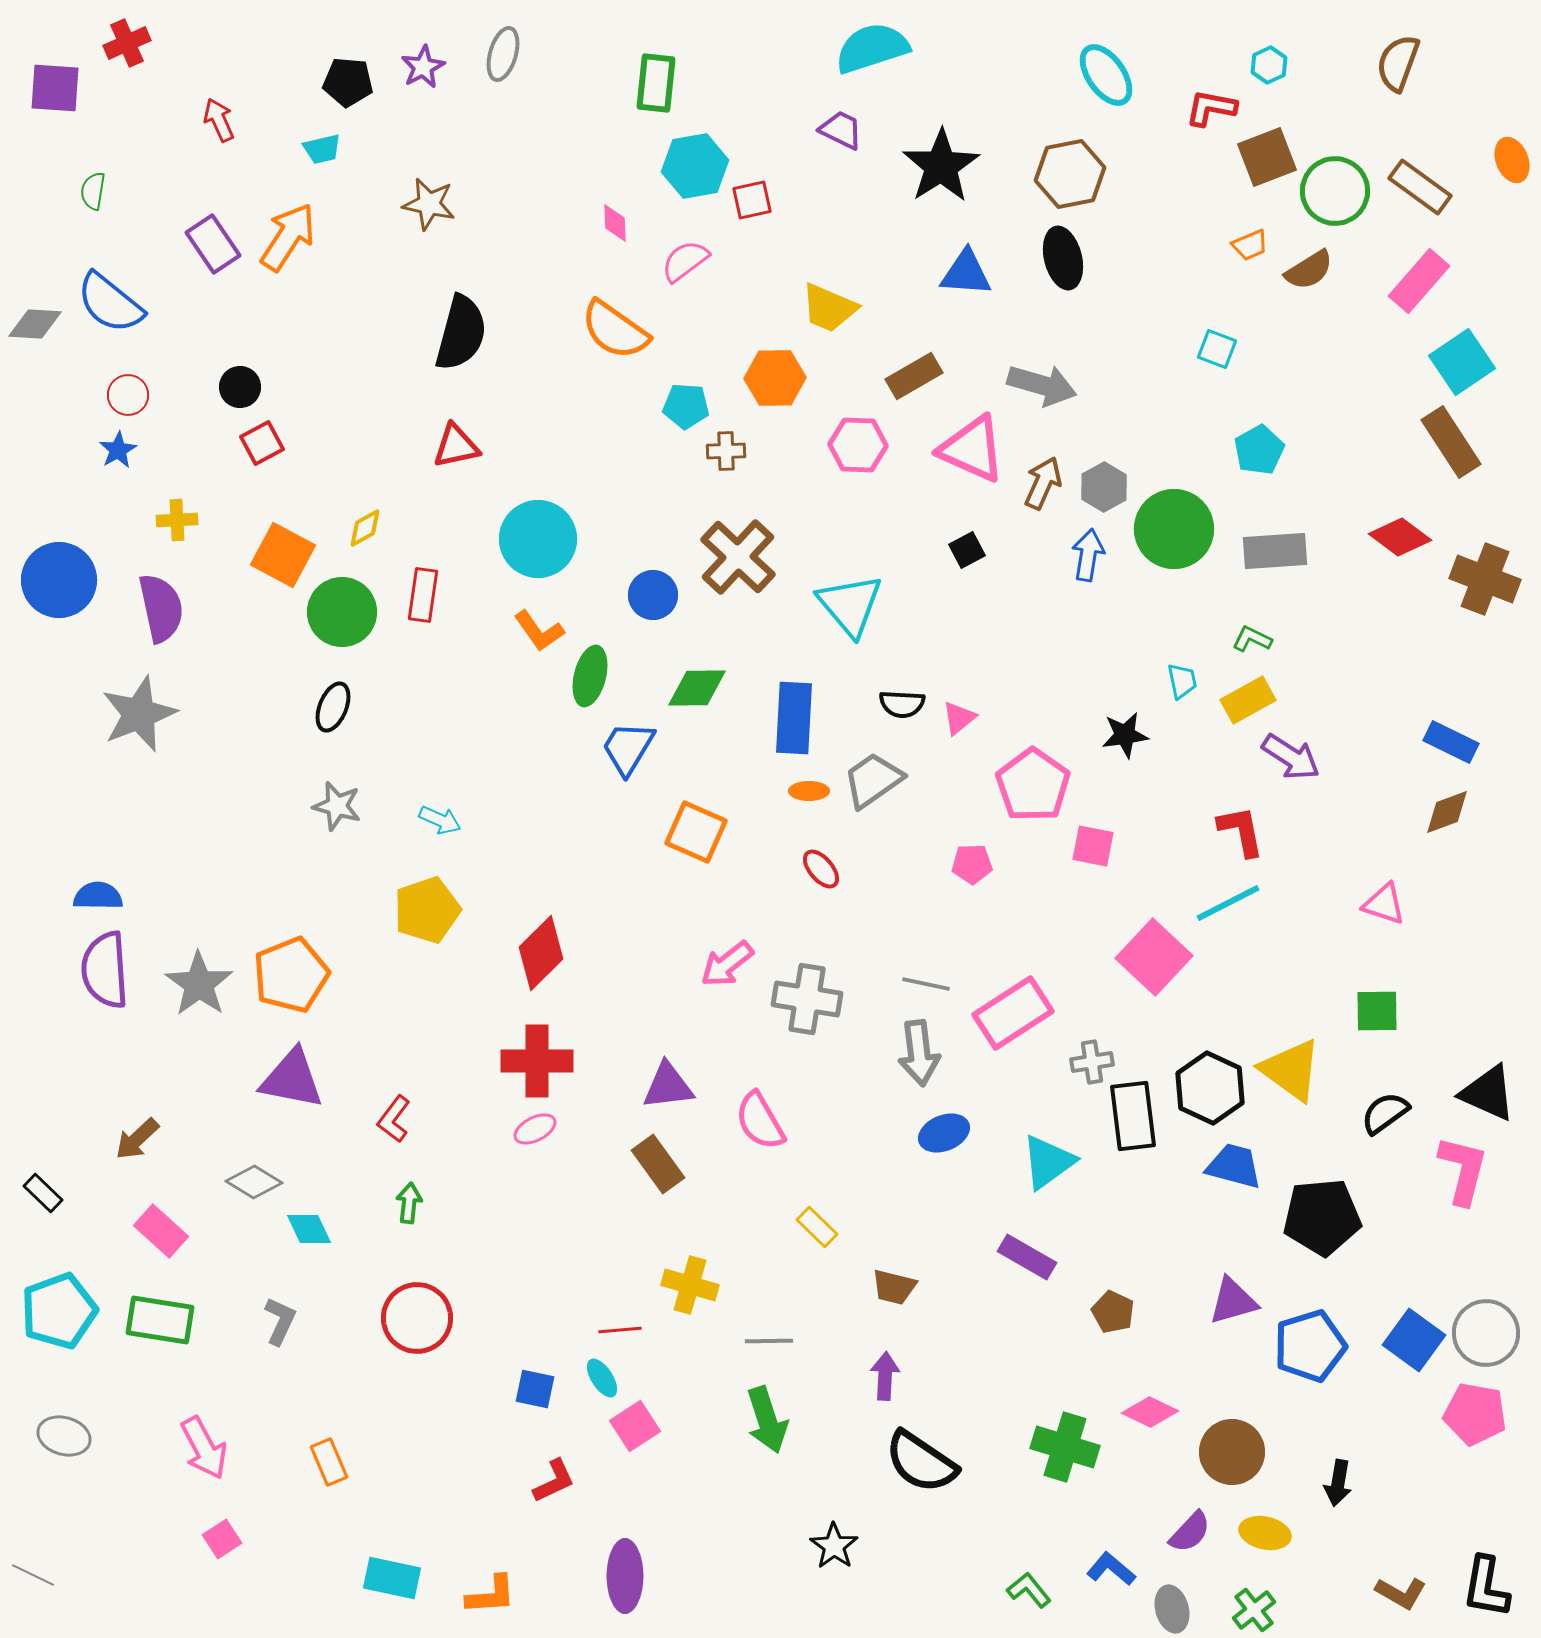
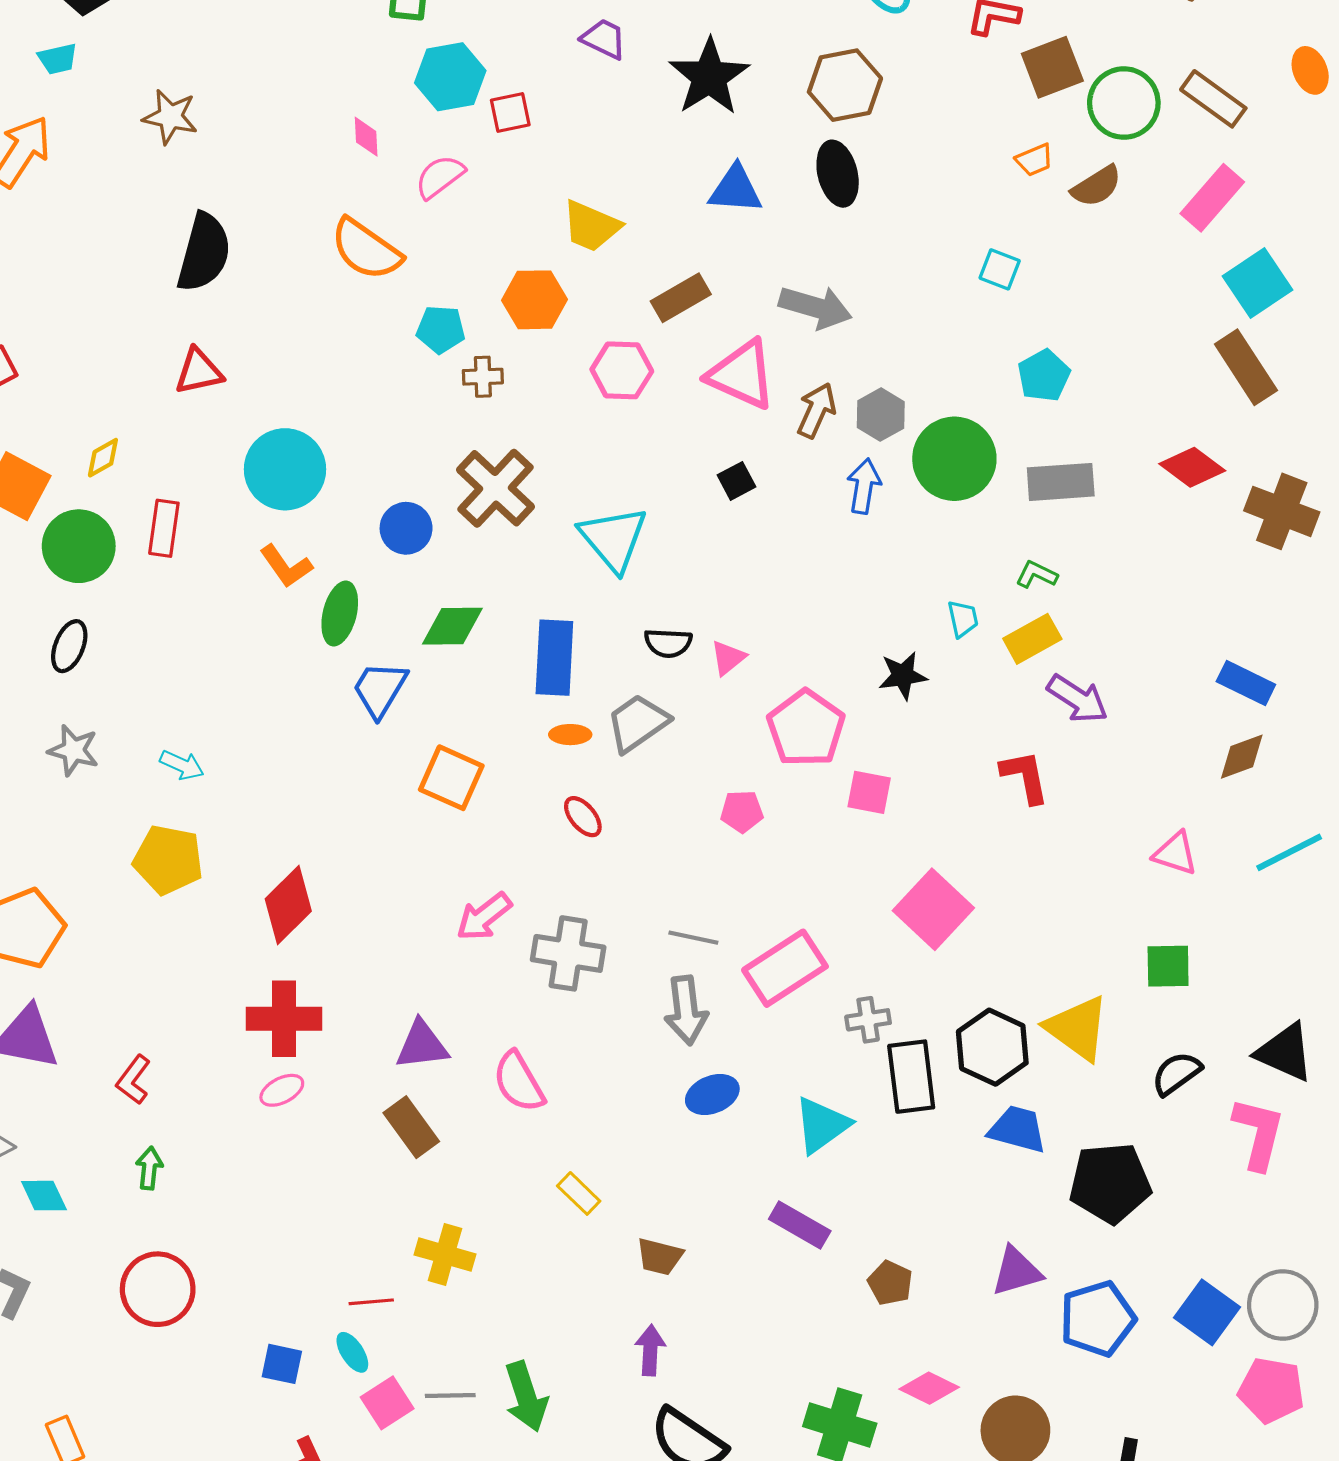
cyan line: (1228, 903) -> (1289, 852), moved
yellow pentagon: (427, 910) -> (168, 860), turned 30
gray line: (769, 1341) -> (450, 1396), moved

